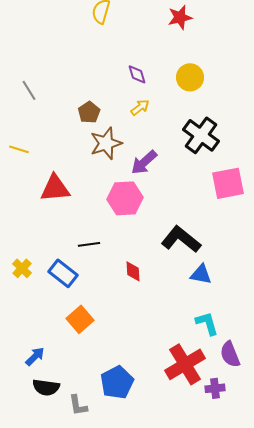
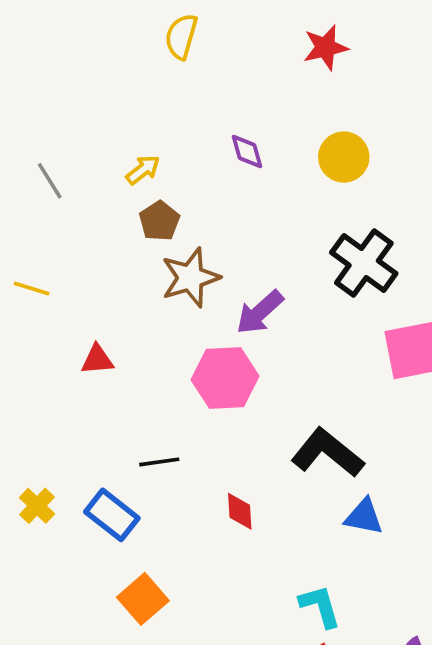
yellow arrow: (140, 107) -> (143, 170), moved
red triangle: (55, 188) -> (97, 360), size x0.6
cyan L-shape: (207, 323) -> (320, 606), moved

